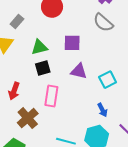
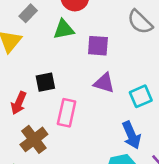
green triangle: (39, 47) -> (64, 29), moved
black square: (43, 68) -> (45, 82), moved
blue arrow: (102, 110) -> (131, 135), size x1.5

